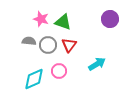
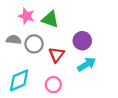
purple circle: (110, 19) -> (82, 41), moved
red triangle: (69, 45) -> (57, 55), moved
pink circle: (59, 71) -> (53, 85), moved

